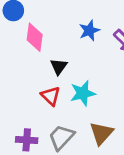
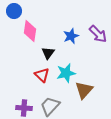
blue star: (89, 31) -> (71, 36), moved
brown triangle: (101, 133) -> (84, 90), moved

